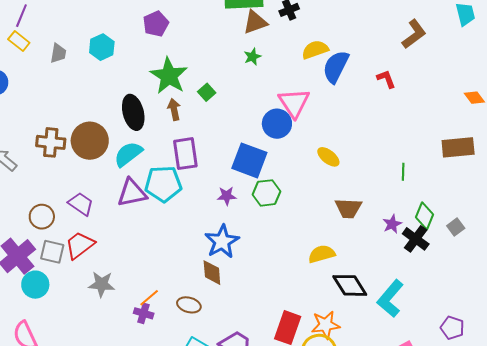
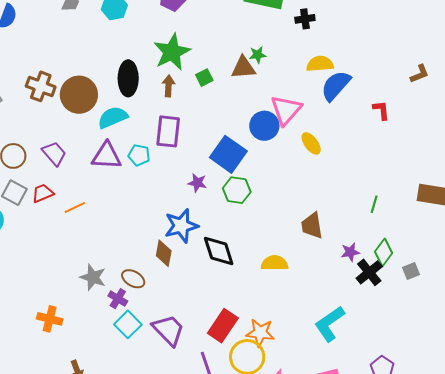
brown triangle: (255, 22) -> (243, 68), moved
brown L-shape: (414, 34) -> (420, 74), size x0.7
yellow ellipse: (328, 157) -> (311, 143), moved
cyan pentagon: (163, 184) -> (139, 155), size x0.6
brown trapezoid: (348, 208) -> (312, 226), turned 64
red trapezoid: (80, 245) -> (43, 193), size x0.7
gray star: (102, 284) -> (93, 277), moved
black diamond: (350, 285) -> (219, 251), moved
orange line: (149, 298) -> (75, 207), moved
purple cross: (144, 313) -> (118, 299), moved

